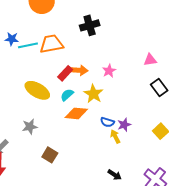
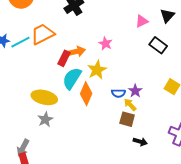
yellow ellipse: (37, 90) -> (44, 97), moved
yellow star: (93, 94) -> (97, 70), turned 30
cyan semicircle: (67, 95) -> (72, 78), size x1.6
orange diamond: (76, 113) -> (86, 94), turned -55
brown square: (50, 155) -> (127, 119), moved

